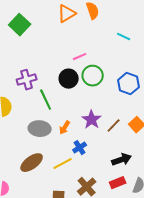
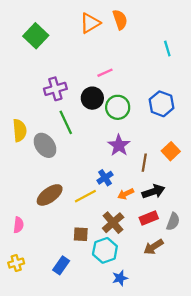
cyan line: (124, 37) -> (167, 48), moved, turned 48
green circle: (93, 76) -> (118, 107), moved
purple cross: (27, 80) -> (55, 89), moved
brown line: (114, 126) -> (144, 163), moved, turned -35
orange arrow: (65, 128) -> (126, 194), moved, turned 32
gray ellipse: (40, 129) -> (45, 145), moved, turned 50

